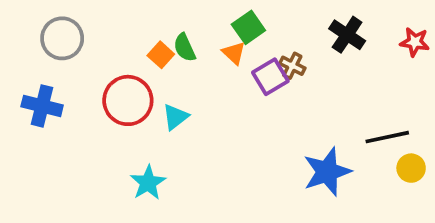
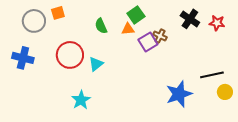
red star: (415, 42) -> (217, 23), moved
orange triangle: (234, 53) -> (128, 29), turned -48
orange square: (161, 55) -> (58, 13), moved, turned 32

